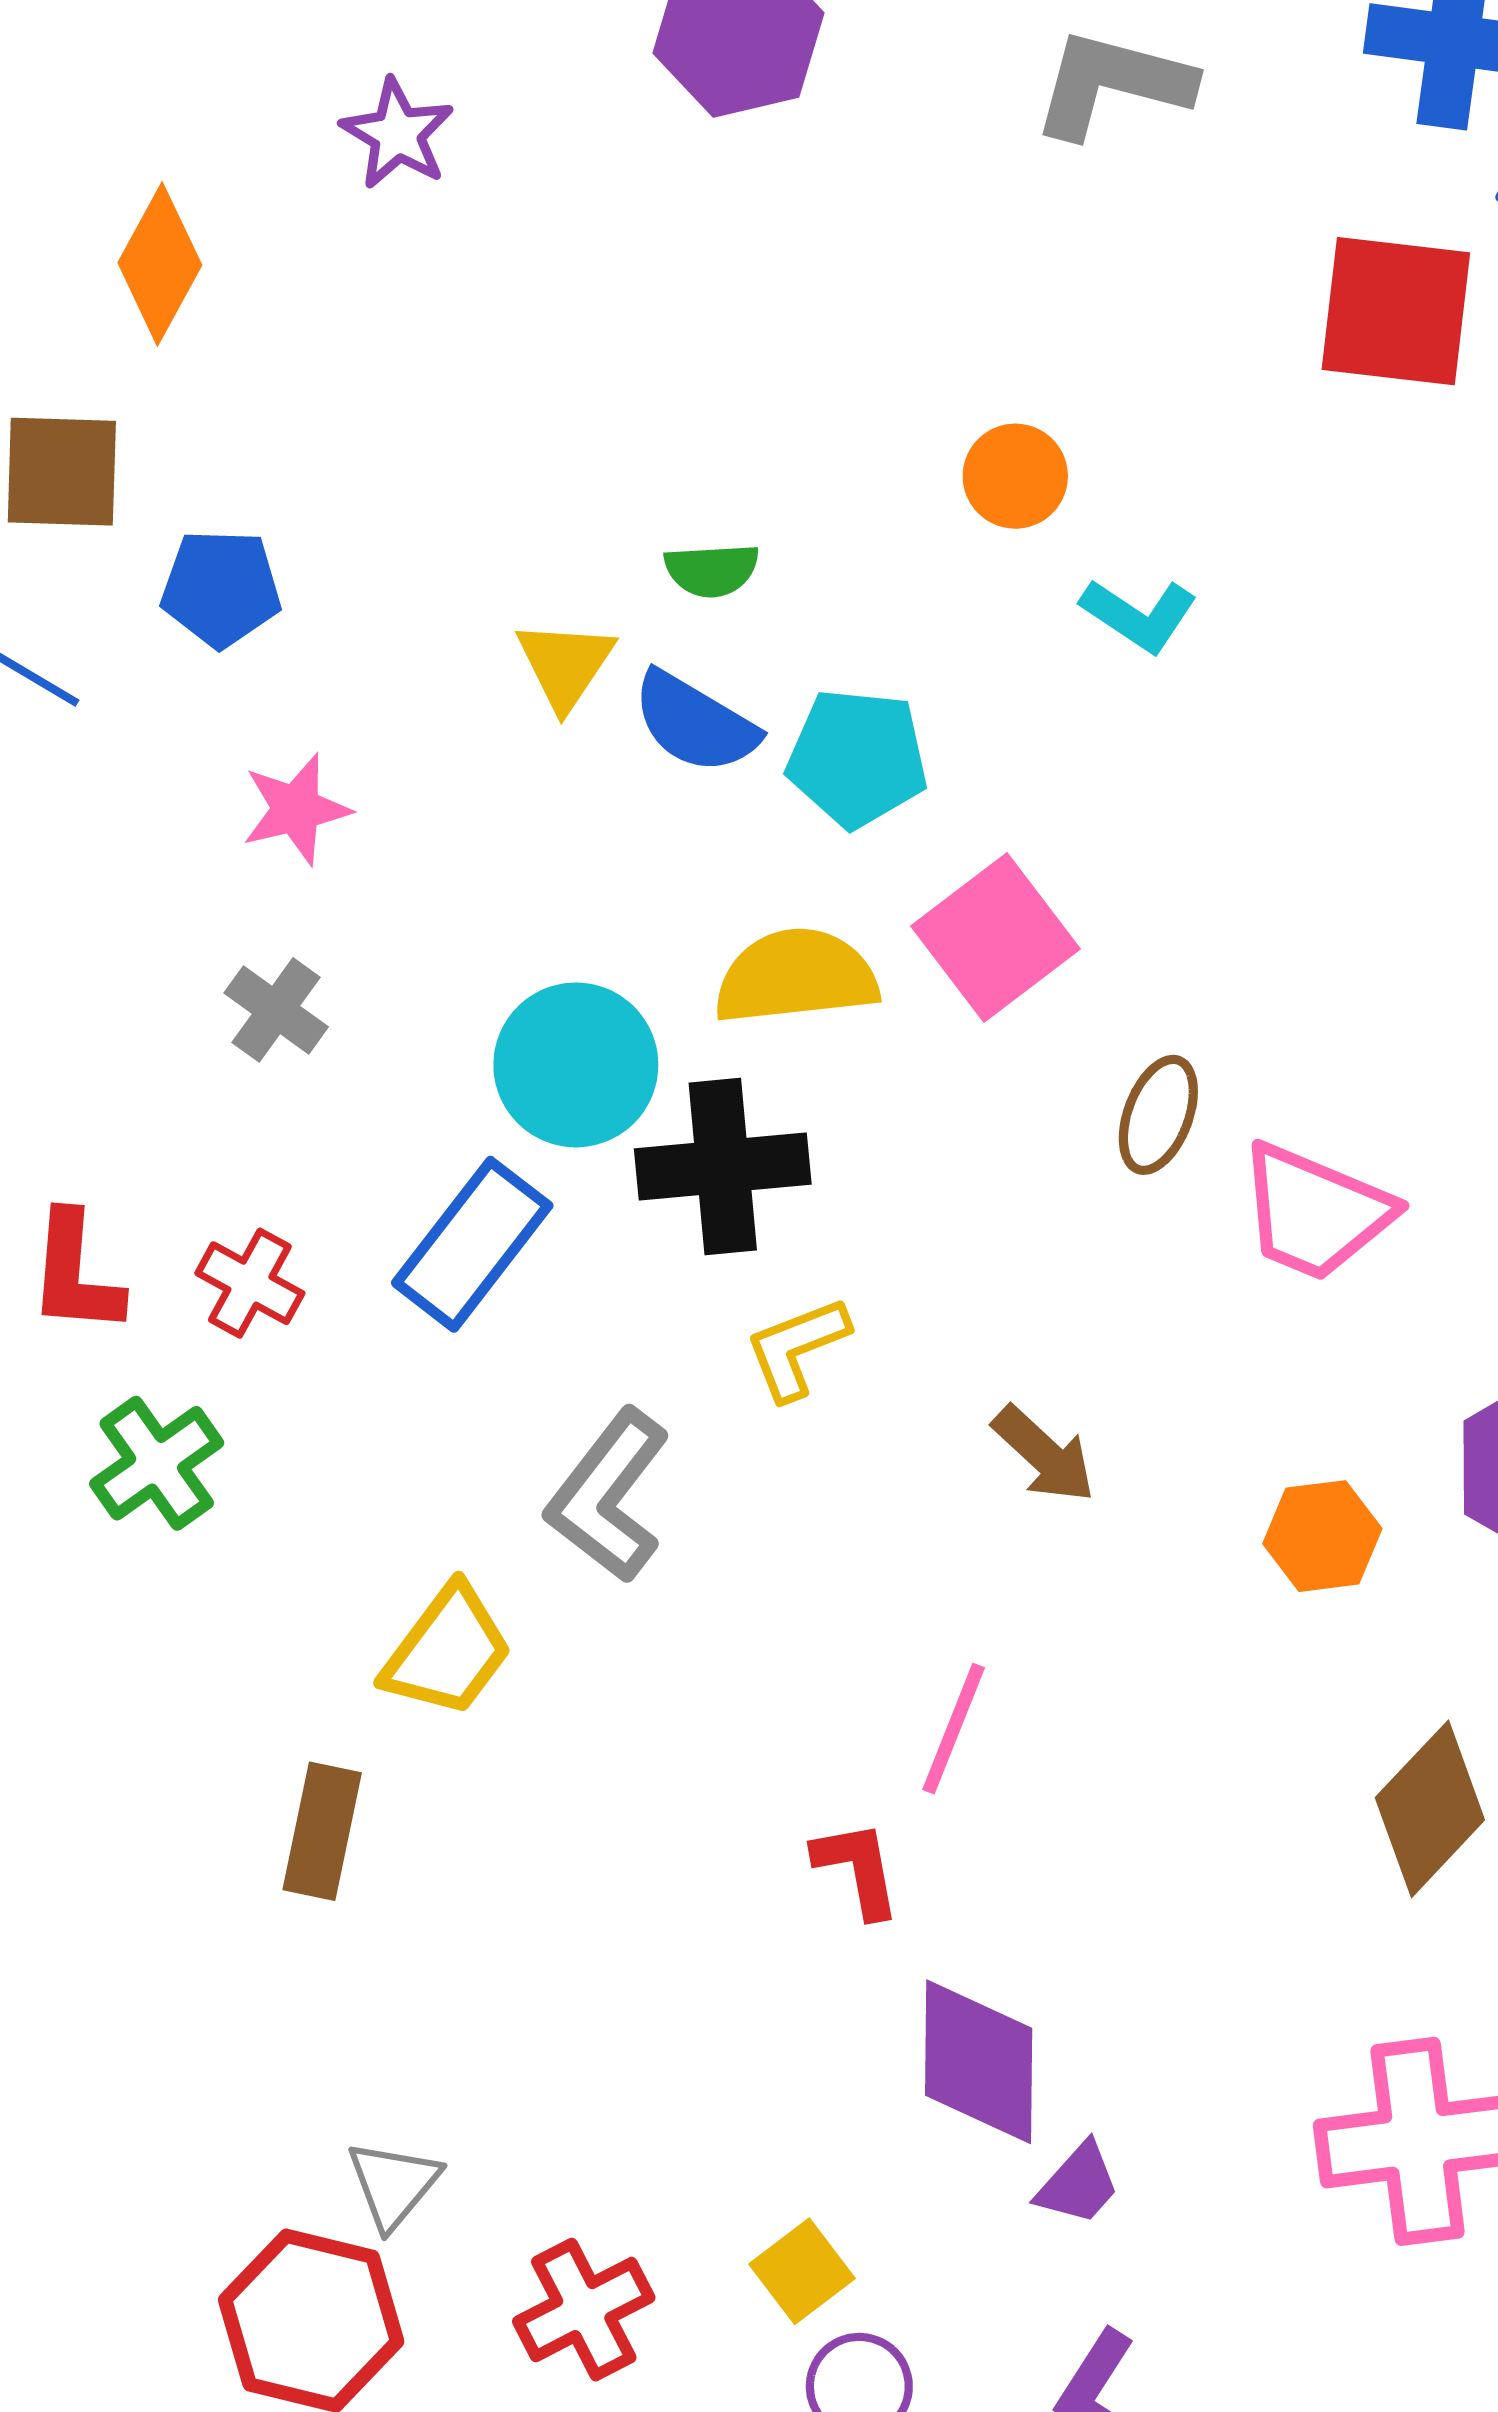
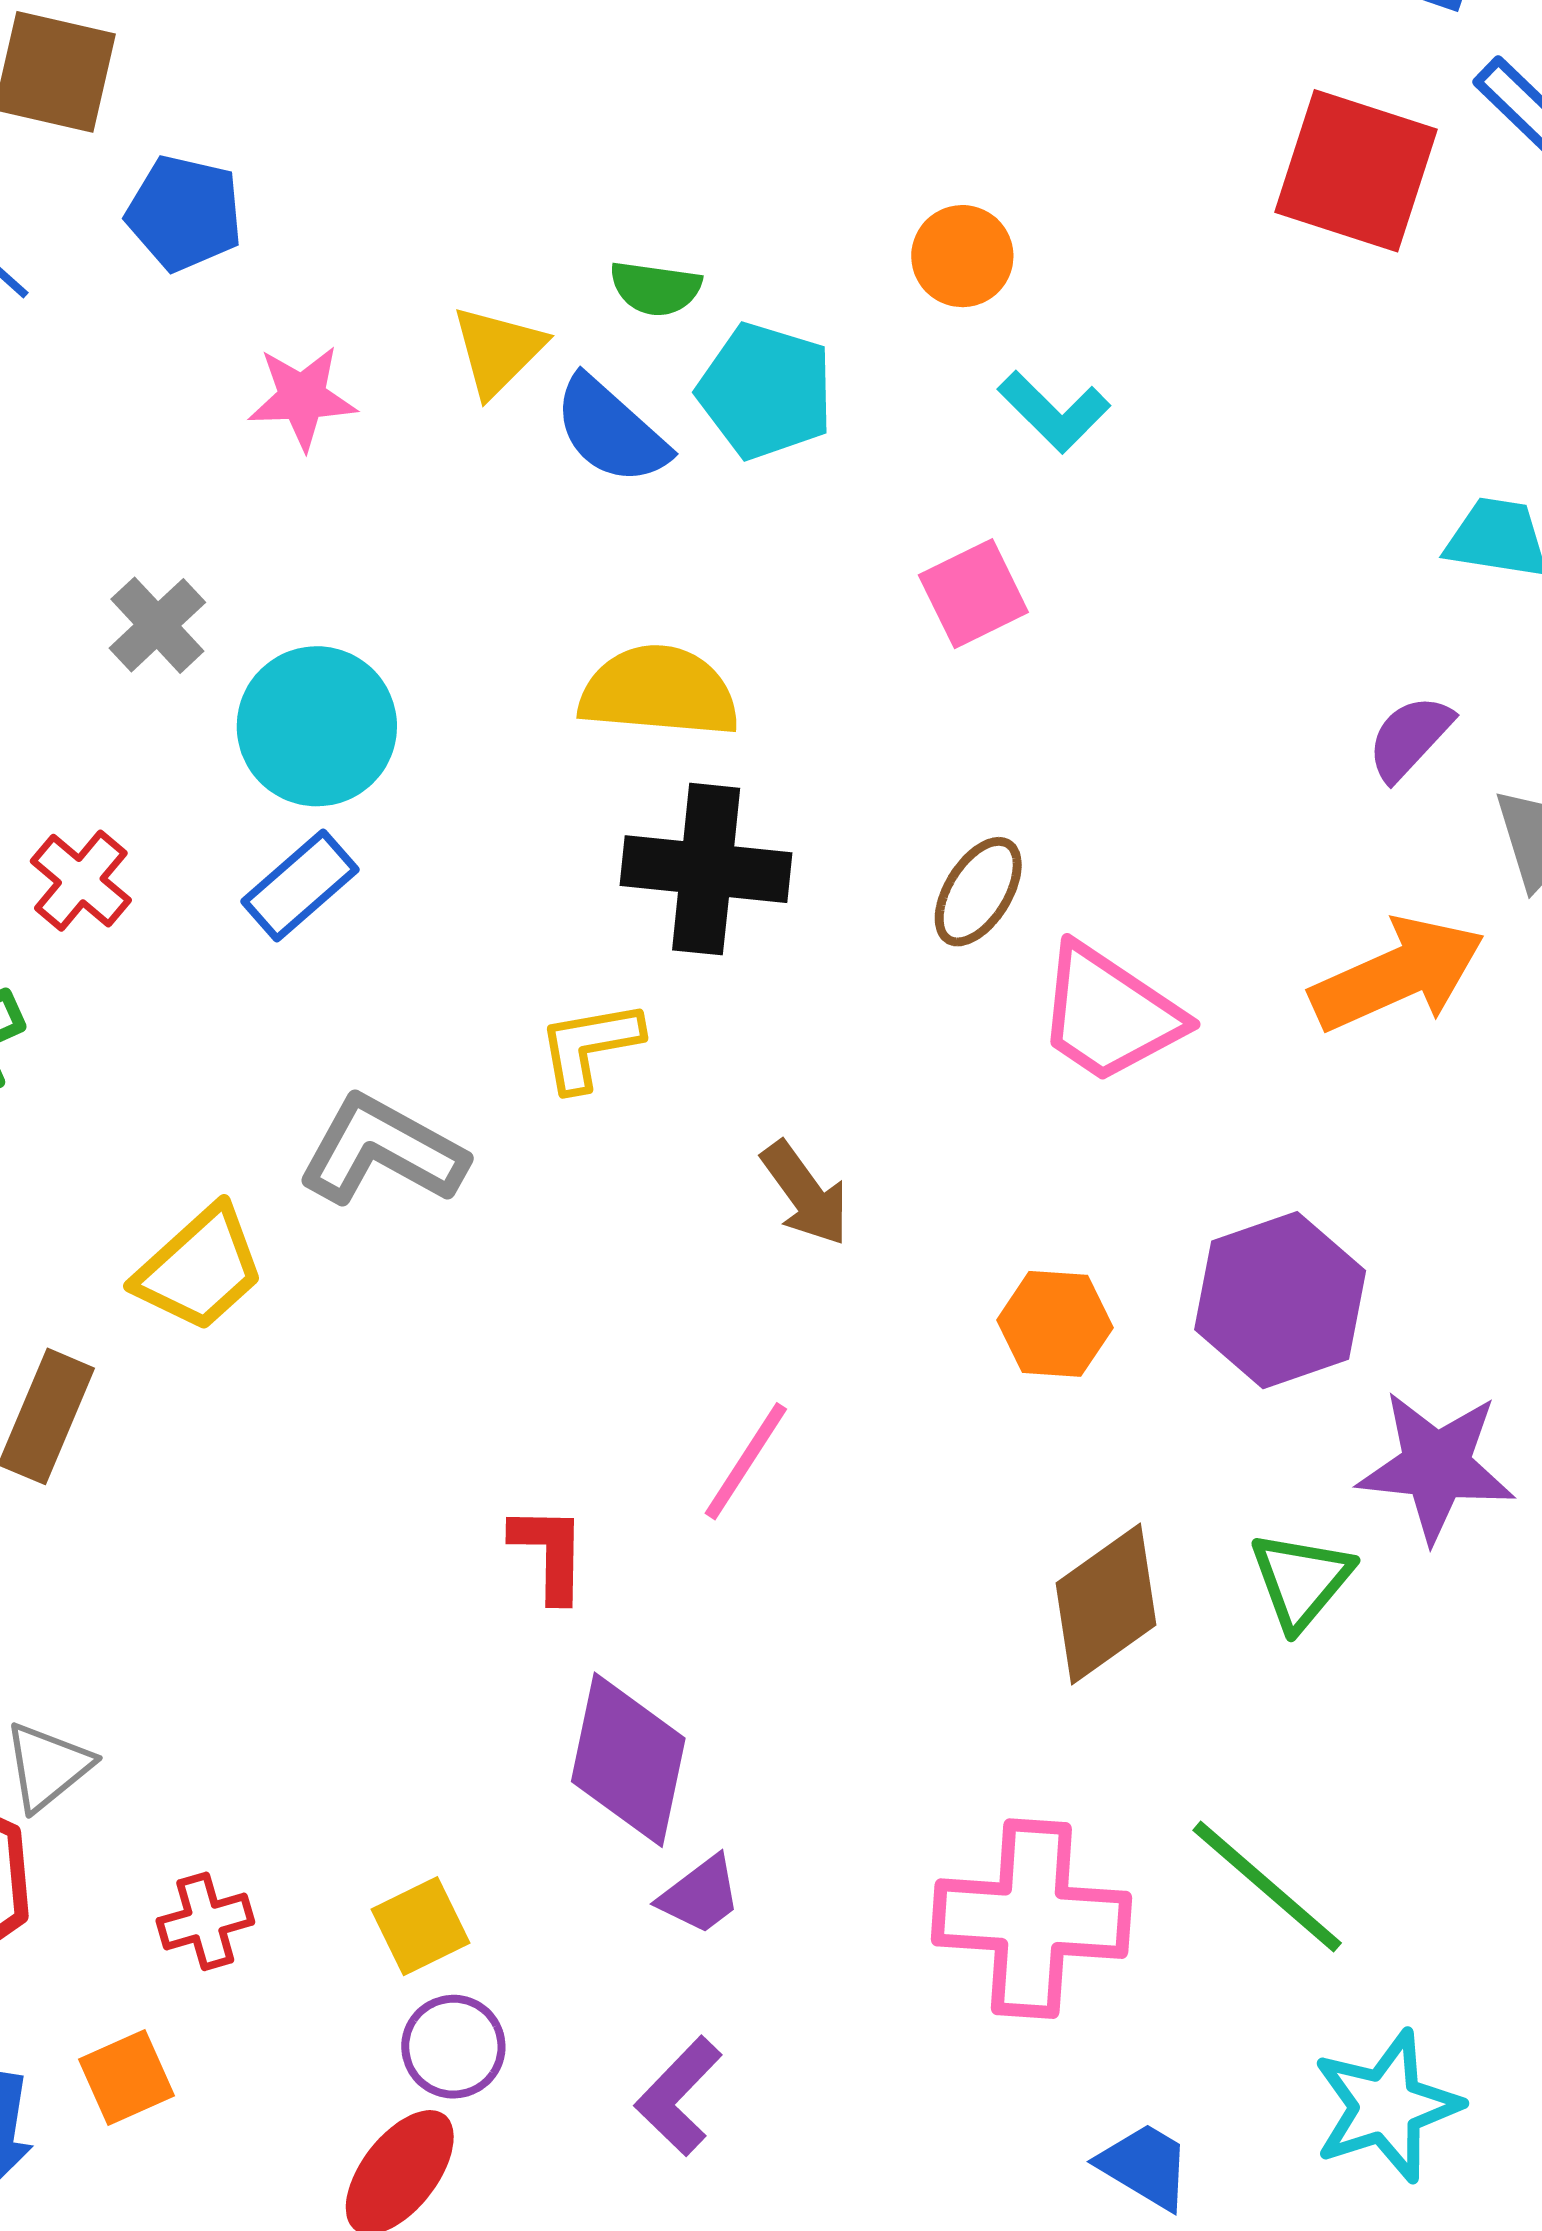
cyan pentagon: (857, 758) -> (766, 391), moved
pink star: (296, 809) -> (302, 398), moved
pink square: (995, 937) -> (973, 594), moved, size x0.7
cyan circle: (576, 1065) -> (317, 726), moved
black cross: (723, 1167) -> (706, 869), moved
blue rectangle: (472, 1244) -> (300, 886), size x0.7
gray L-shape: (608, 1496) -> (382, 1151), turned 70
pink line: (954, 1729) -> (746, 1461), moved
red cross: (584, 2310) -> (205, 1921), size x0.7

